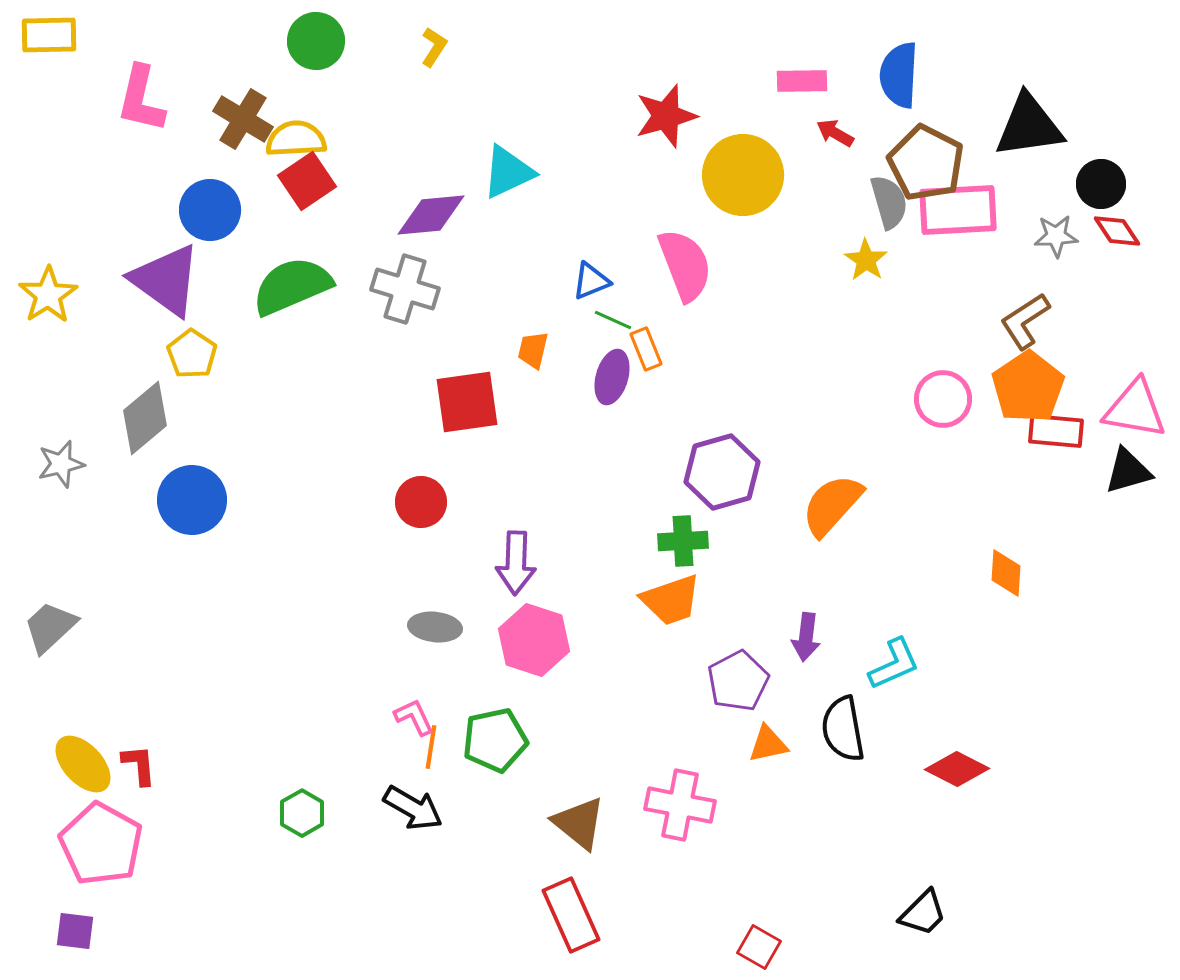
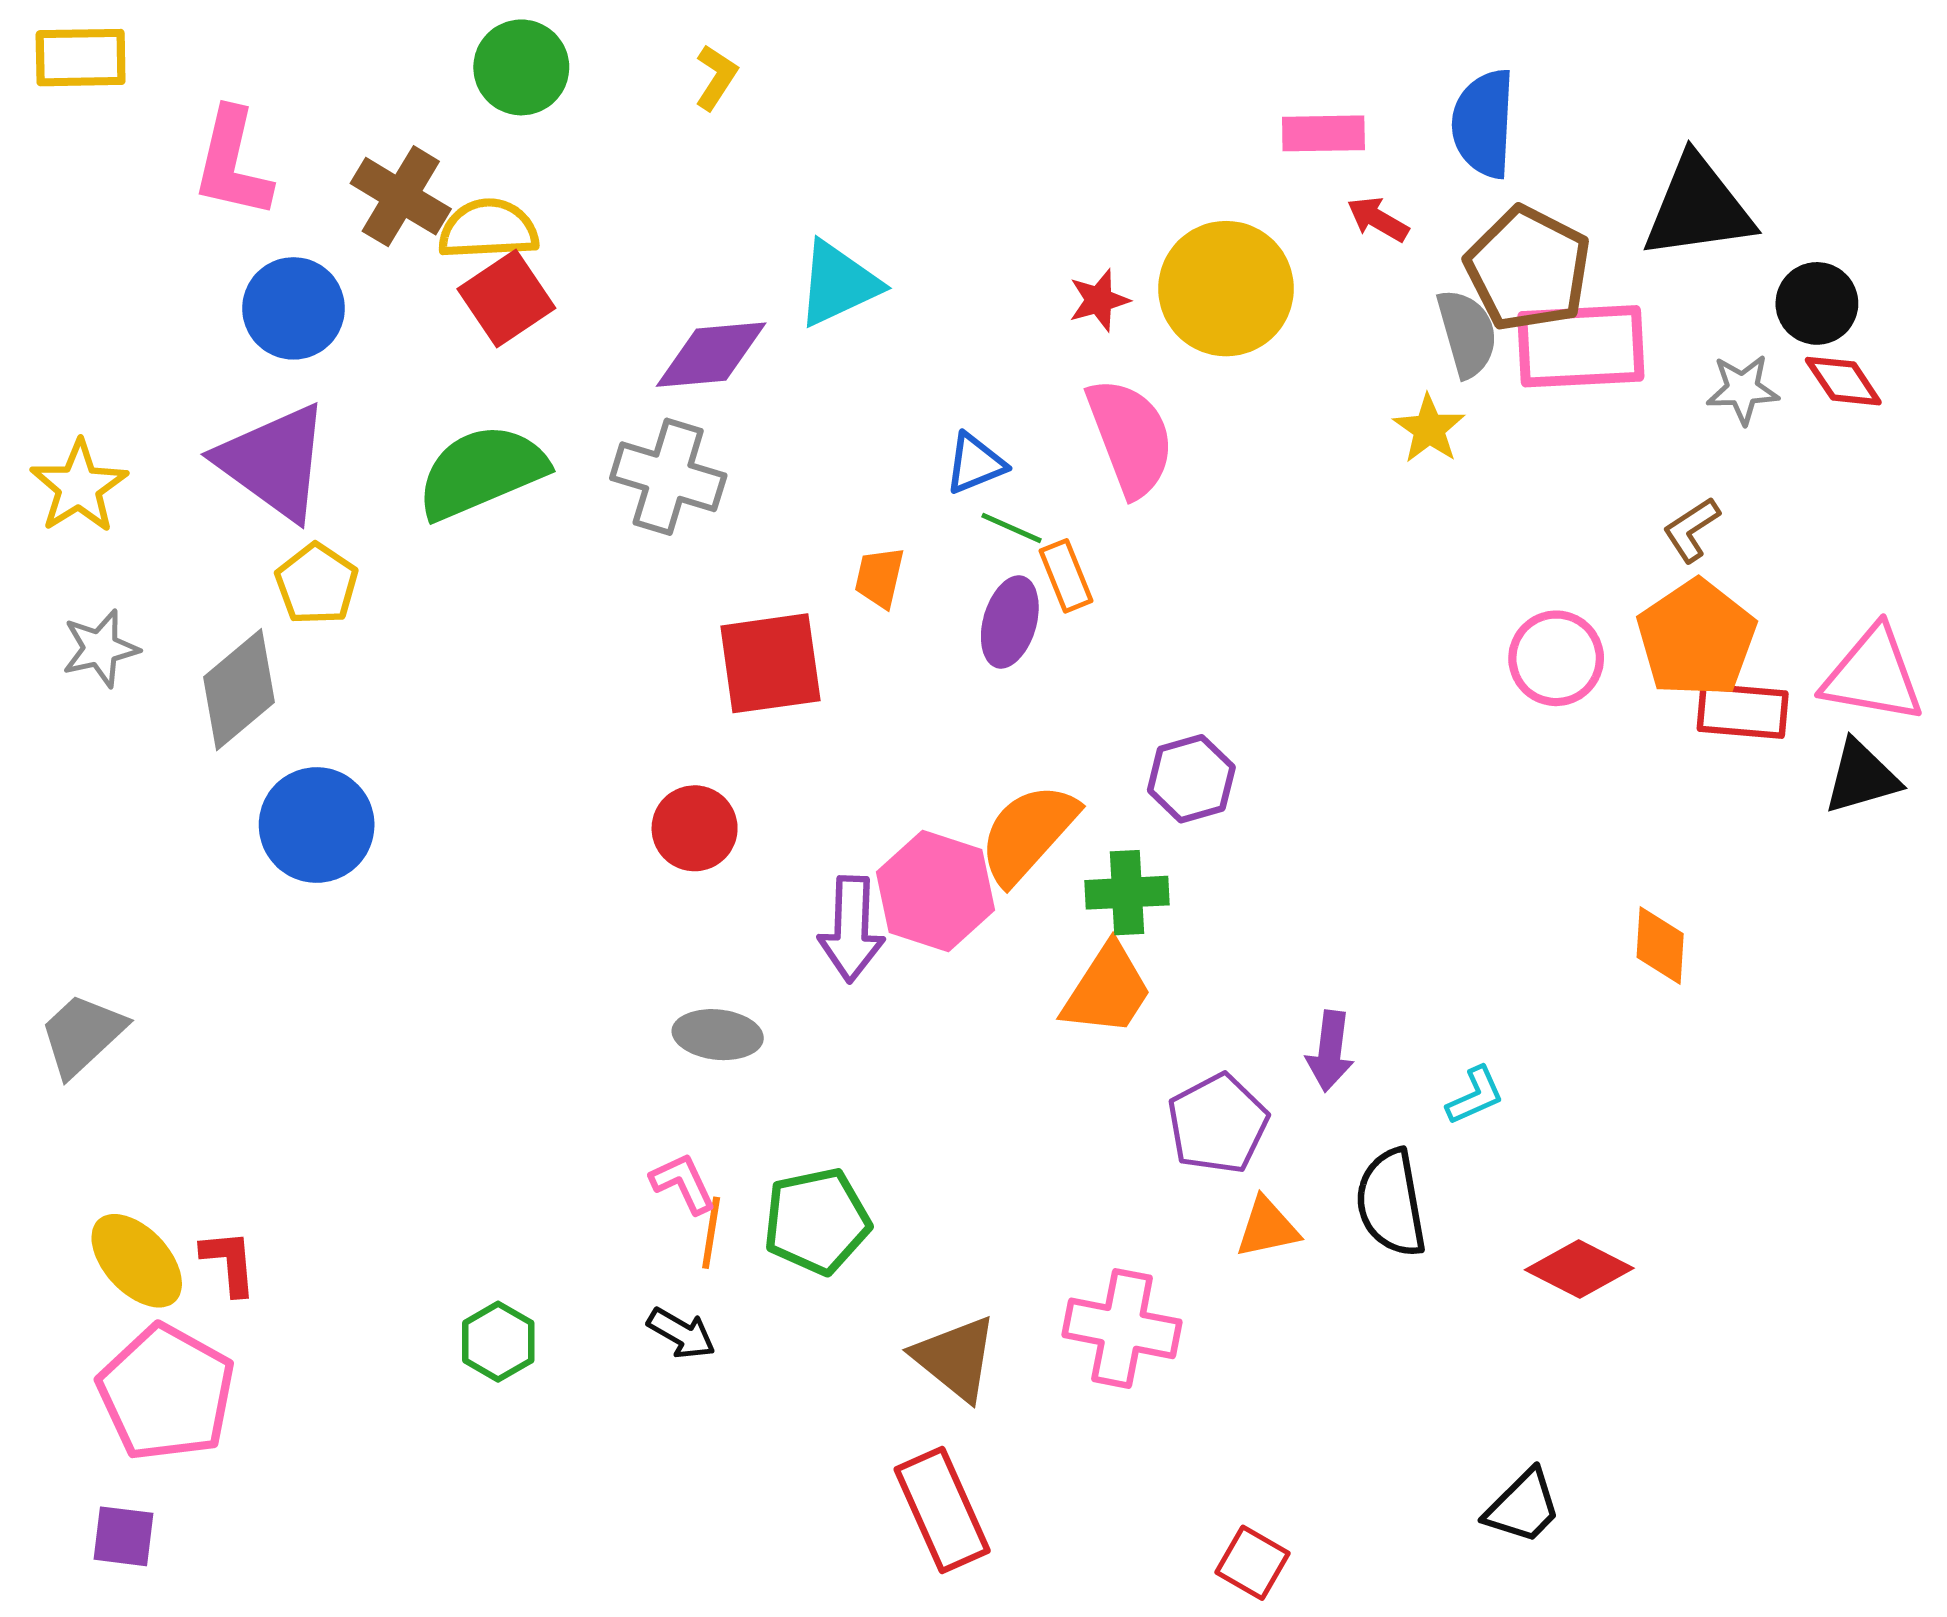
red star: (666, 116) -> (1099, 300), moved, size x0.6
blue circle: (210, 210) -> (293, 308), moved
brown L-shape: (1025, 321) -> (1691, 530), size x0.7
gray star: (61, 464) -> (100, 648), moved
purple hexagon: (722, 472) -> (1191, 779), size x0.7
orange semicircle: (832, 505) -> (1028, 833), moved
orange trapezoid: (671, 600) -> (1107, 990), turned -38
pink hexagon: (534, 640) -> (936, 891), moved
cyan L-shape: (894, 664) -> (1475, 1096), size x0.7
black arrow: (413, 808) -> (681, 1333), size x0.7

